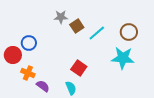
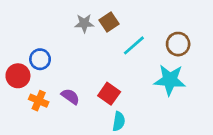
brown square: (77, 26) -> (109, 22), moved
purple semicircle: (43, 86) -> (70, 96), moved
cyan semicircle: (71, 88) -> (119, 121), moved, turned 32

